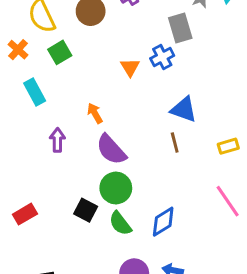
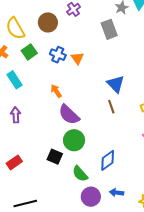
blue cross: (162, 57) -> (58, 55), moved, turned -35
blue triangle: (184, 109) -> (116, 84), turned 30
purple arrow: (57, 140) -> (16, 115), moved
green semicircle: (120, 223) -> (80, 174), moved

